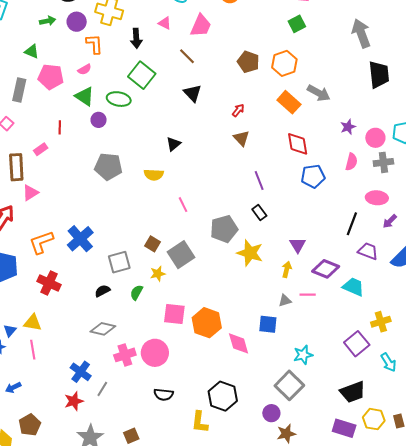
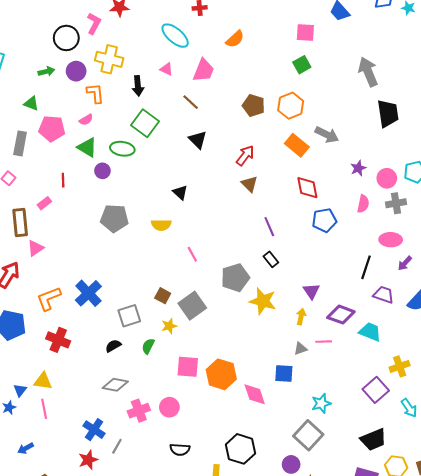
red arrow: (238, 110) -> (245, 155), size x1.5
black triangle: (174, 144) -> (180, 192), turned -35
pink circle: (155, 353) -> (169, 407), size x0.7

